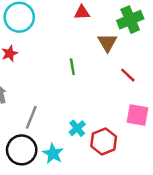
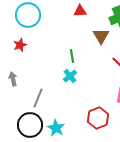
cyan cross: (77, 128) -> (70, 76), moved

